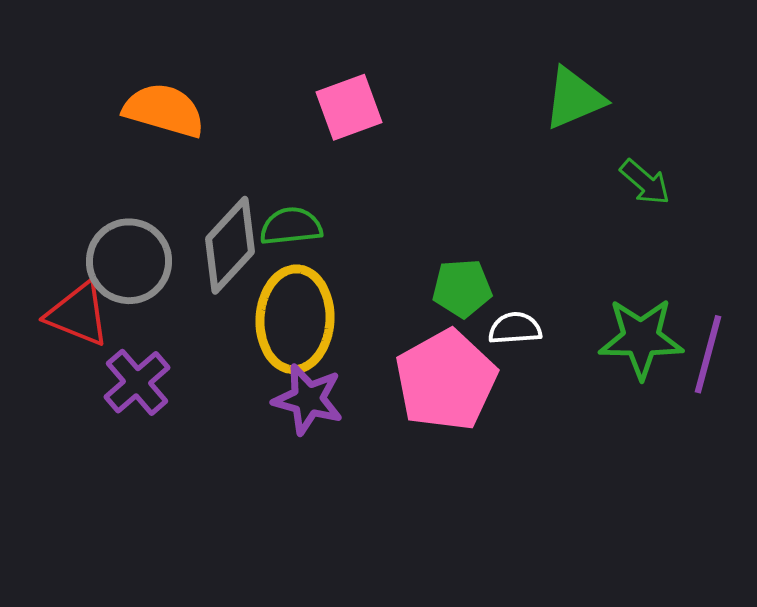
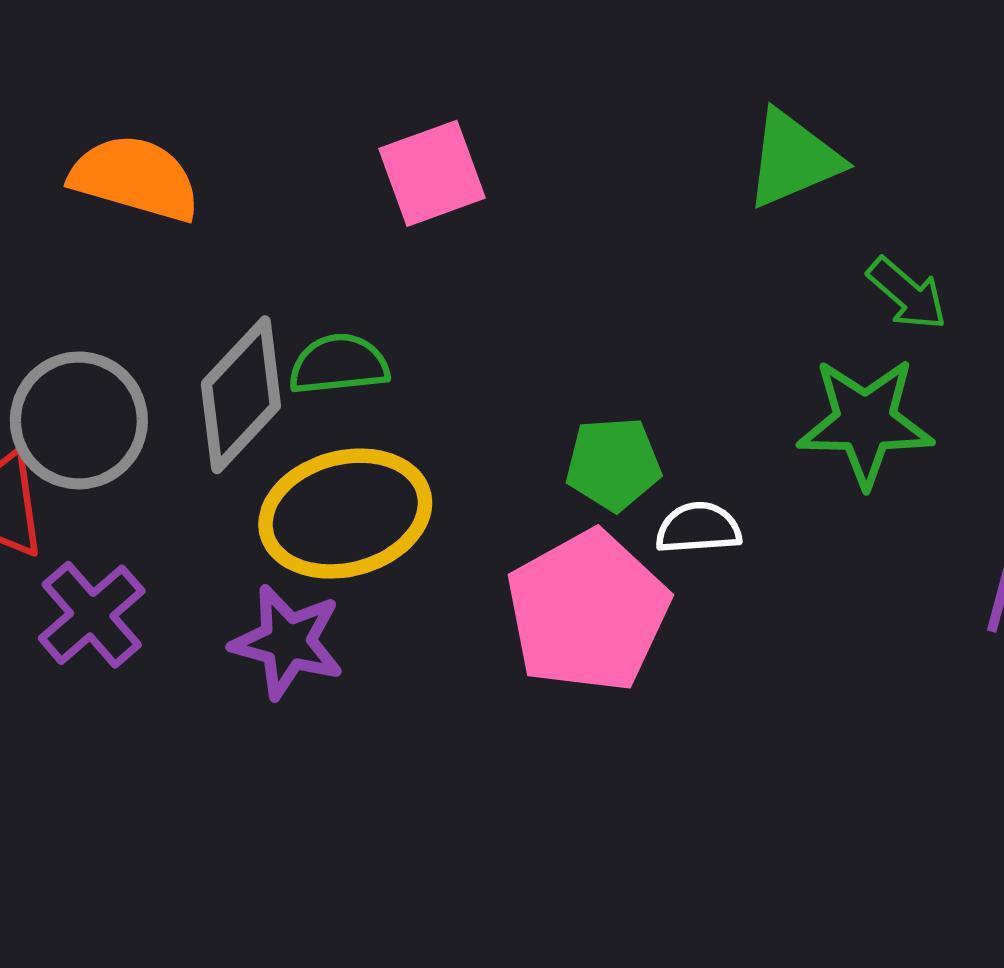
yellow ellipse: (295, 319) -> (345, 514), turned 72
green star: (641, 338) -> (865, 422), moved
purple star: (308, 399) -> (288, 642), moved

